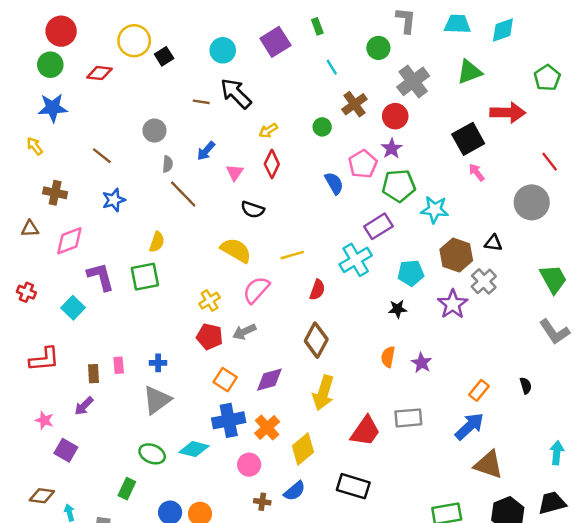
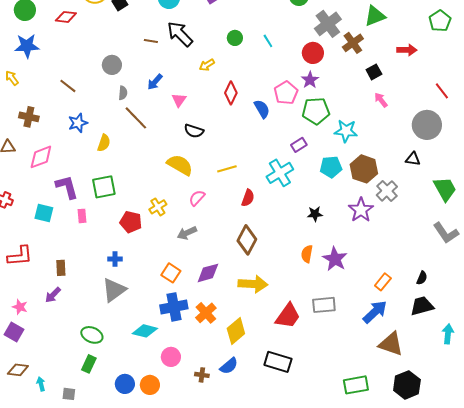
cyan line: (332, 67) -> (268, 41), moved
brown cross: (354, 104) -> (353, 43), moved
red arrow: (508, 113) -> (407, 50), size x0.7
green circle: (322, 127) -> (235, 38), moved
black square: (468, 139) -> (374, 72), size x0.6
red diamond: (272, 164) -> (231, 93), moved
purple rectangle: (378, 226) -> (299, 145), size x0.7
yellow semicircle: (157, 242) -> (104, 143), moved
black triangle: (493, 243) -> (413, 159), moved
cyan pentagon: (411, 273) -> (331, 167), moved
pink semicircle: (256, 290) -> (197, 198), size x0.7
cyan square: (73, 308) -> (44, 213), turned -30
red pentagon: (210, 336) -> (131, 222), moved
purple star: (422, 363) -> (335, 259), size x1.4
pink rectangle: (119, 365) -> (82, 216), moved
black semicircle: (526, 386) -> (422, 278), turned 40
yellow arrow: (323, 393) -> (253, 284), turned -104
purple square: (66, 450) -> (14, 332), moved
green ellipse: (152, 454) -> (92, 335), moved
pink circle: (249, 465) -> (171, 357), moved
black trapezoid: (552, 503) -> (422, 306), moved

